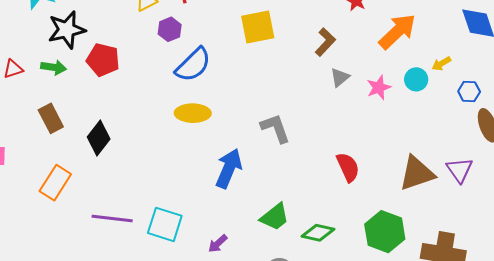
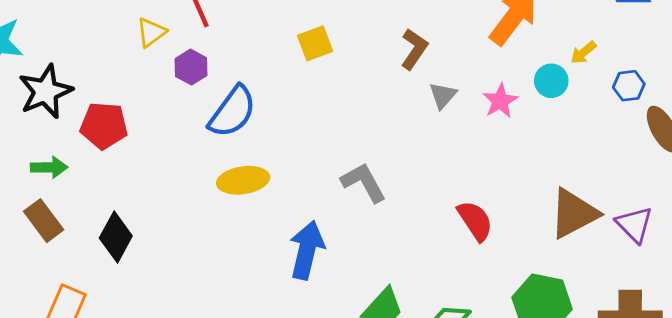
yellow square: (258, 27) -> (315, 43), size x0.7
green arrow: (54, 67) -> (49, 167), moved
purple triangle: (460, 170) -> (634, 225), moved

